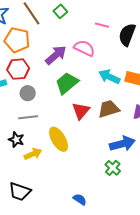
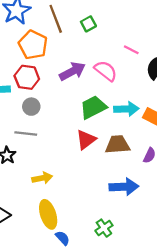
cyan arrow: (109, 77) -> (126, 109), turned 140
green trapezoid: (67, 83) -> (93, 107), moved
yellow ellipse: (59, 139) -> (48, 214), moved
yellow arrow: (33, 154) -> (42, 178), moved
green cross: (113, 168) -> (104, 228), moved

